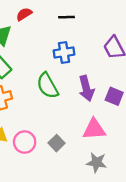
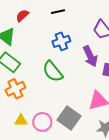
purple arrow: (86, 88) -> (90, 56), moved
gray square: (56, 143) -> (69, 118), size x1.6

